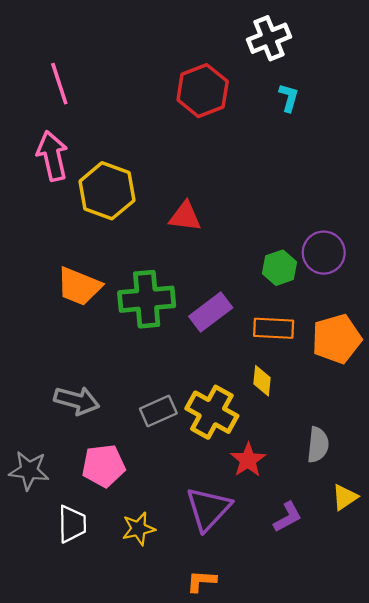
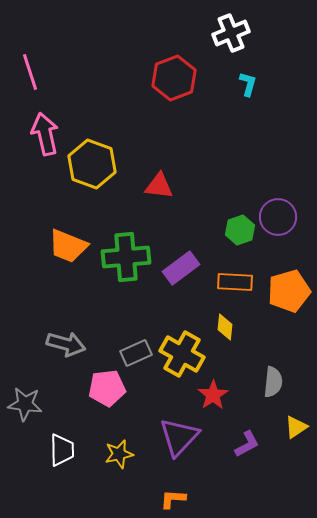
pink line: (59, 84) -> (30, 72), moved
pink pentagon: (104, 466) -> (107, 388), moved

